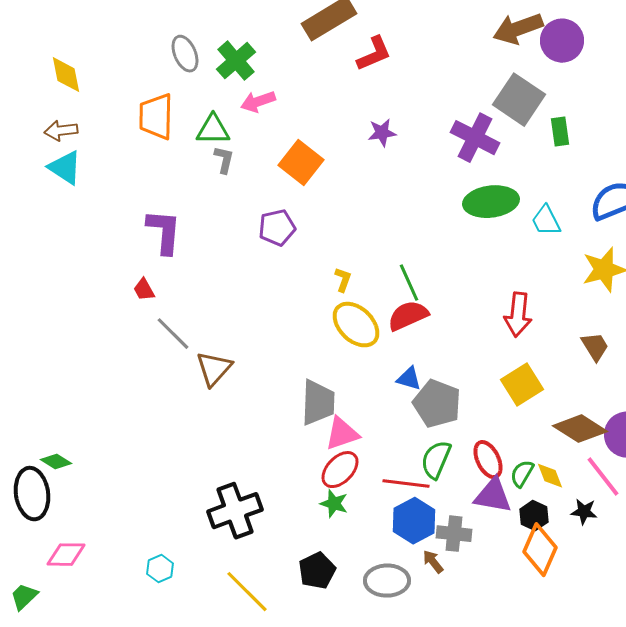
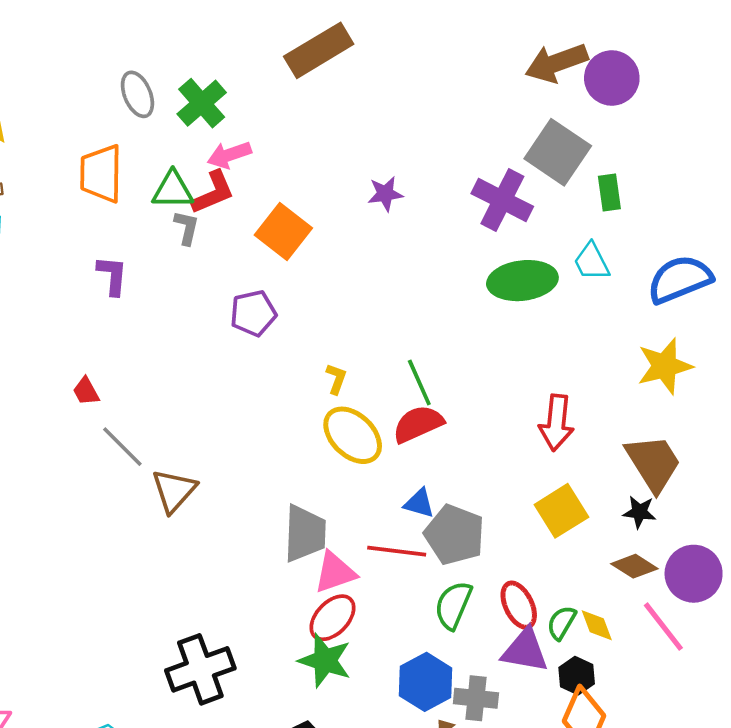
red L-shape: (374, 54) -> (213, 192), moved
cyan trapezoid: (546, 221) -> (592, 262), moved
purple L-shape: (164, 232) -> (112, 276), moved, size x0.7
brown trapezoid: (595, 347) -> (653, 463), size x1.6
brown diamond: (580, 429) -> (634, 566), size x0.7
red line: (406, 484) -> (397, 551), moved
green star: (334, 504) -> (325, 660), size x1.5
black star: (584, 512) -> (639, 512), moved

